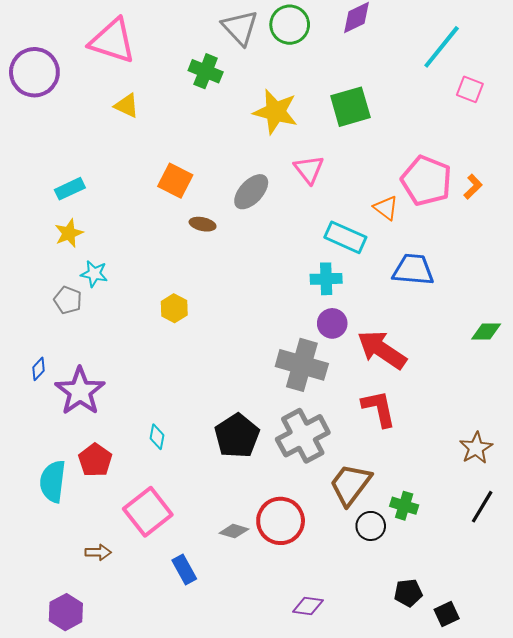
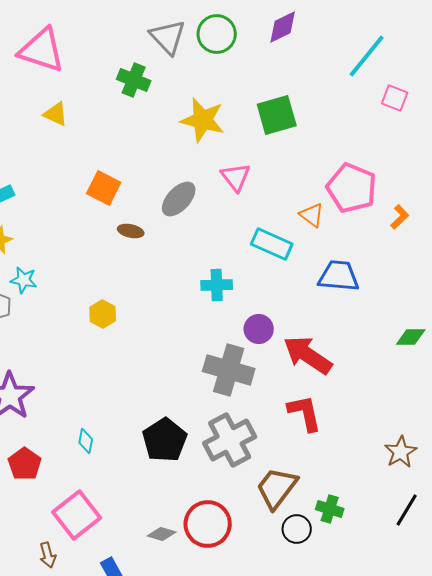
orange L-shape: (473, 187) -> (400, 217), moved
cyan cross: (326, 279) -> (217, 285), moved
brown arrow: (98, 552) -> (48, 555), moved, turned 75

